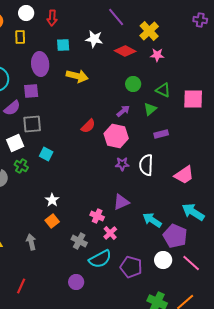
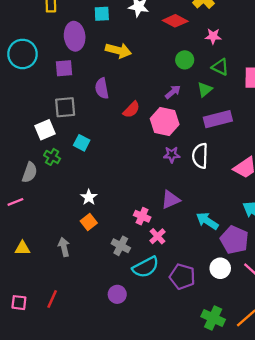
pink star: (157, 55) -> (213, 36), moved
purple semicircle: (12, 108) -> (102, 88), moved, turned 120
purple rectangle: (161, 134) -> (218, 119), size x1.6

